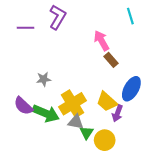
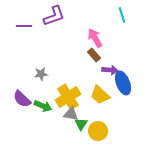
purple L-shape: (58, 17) -> (54, 16), turned 40
brown rectangle: (111, 60) -> (94, 55), moved
blue ellipse: (131, 89) -> (123, 83), turned -50
green arrow: (46, 113) -> (43, 106), size x0.7
purple arrow: (117, 113) -> (110, 70), moved, turned -105

